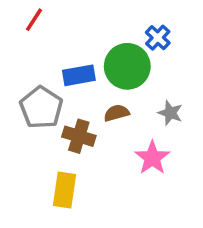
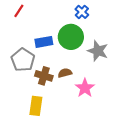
blue cross: (158, 38) -> (82, 12), moved
brown semicircle: (117, 113) -> (65, 73), moved
gray star: (170, 113) -> (98, 51), moved, size x1.5

